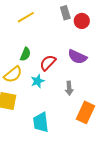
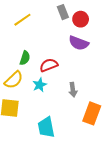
purple semicircle: (77, 57) -> (79, 43), moved
red semicircle: (48, 63) -> (49, 65), turned 30

